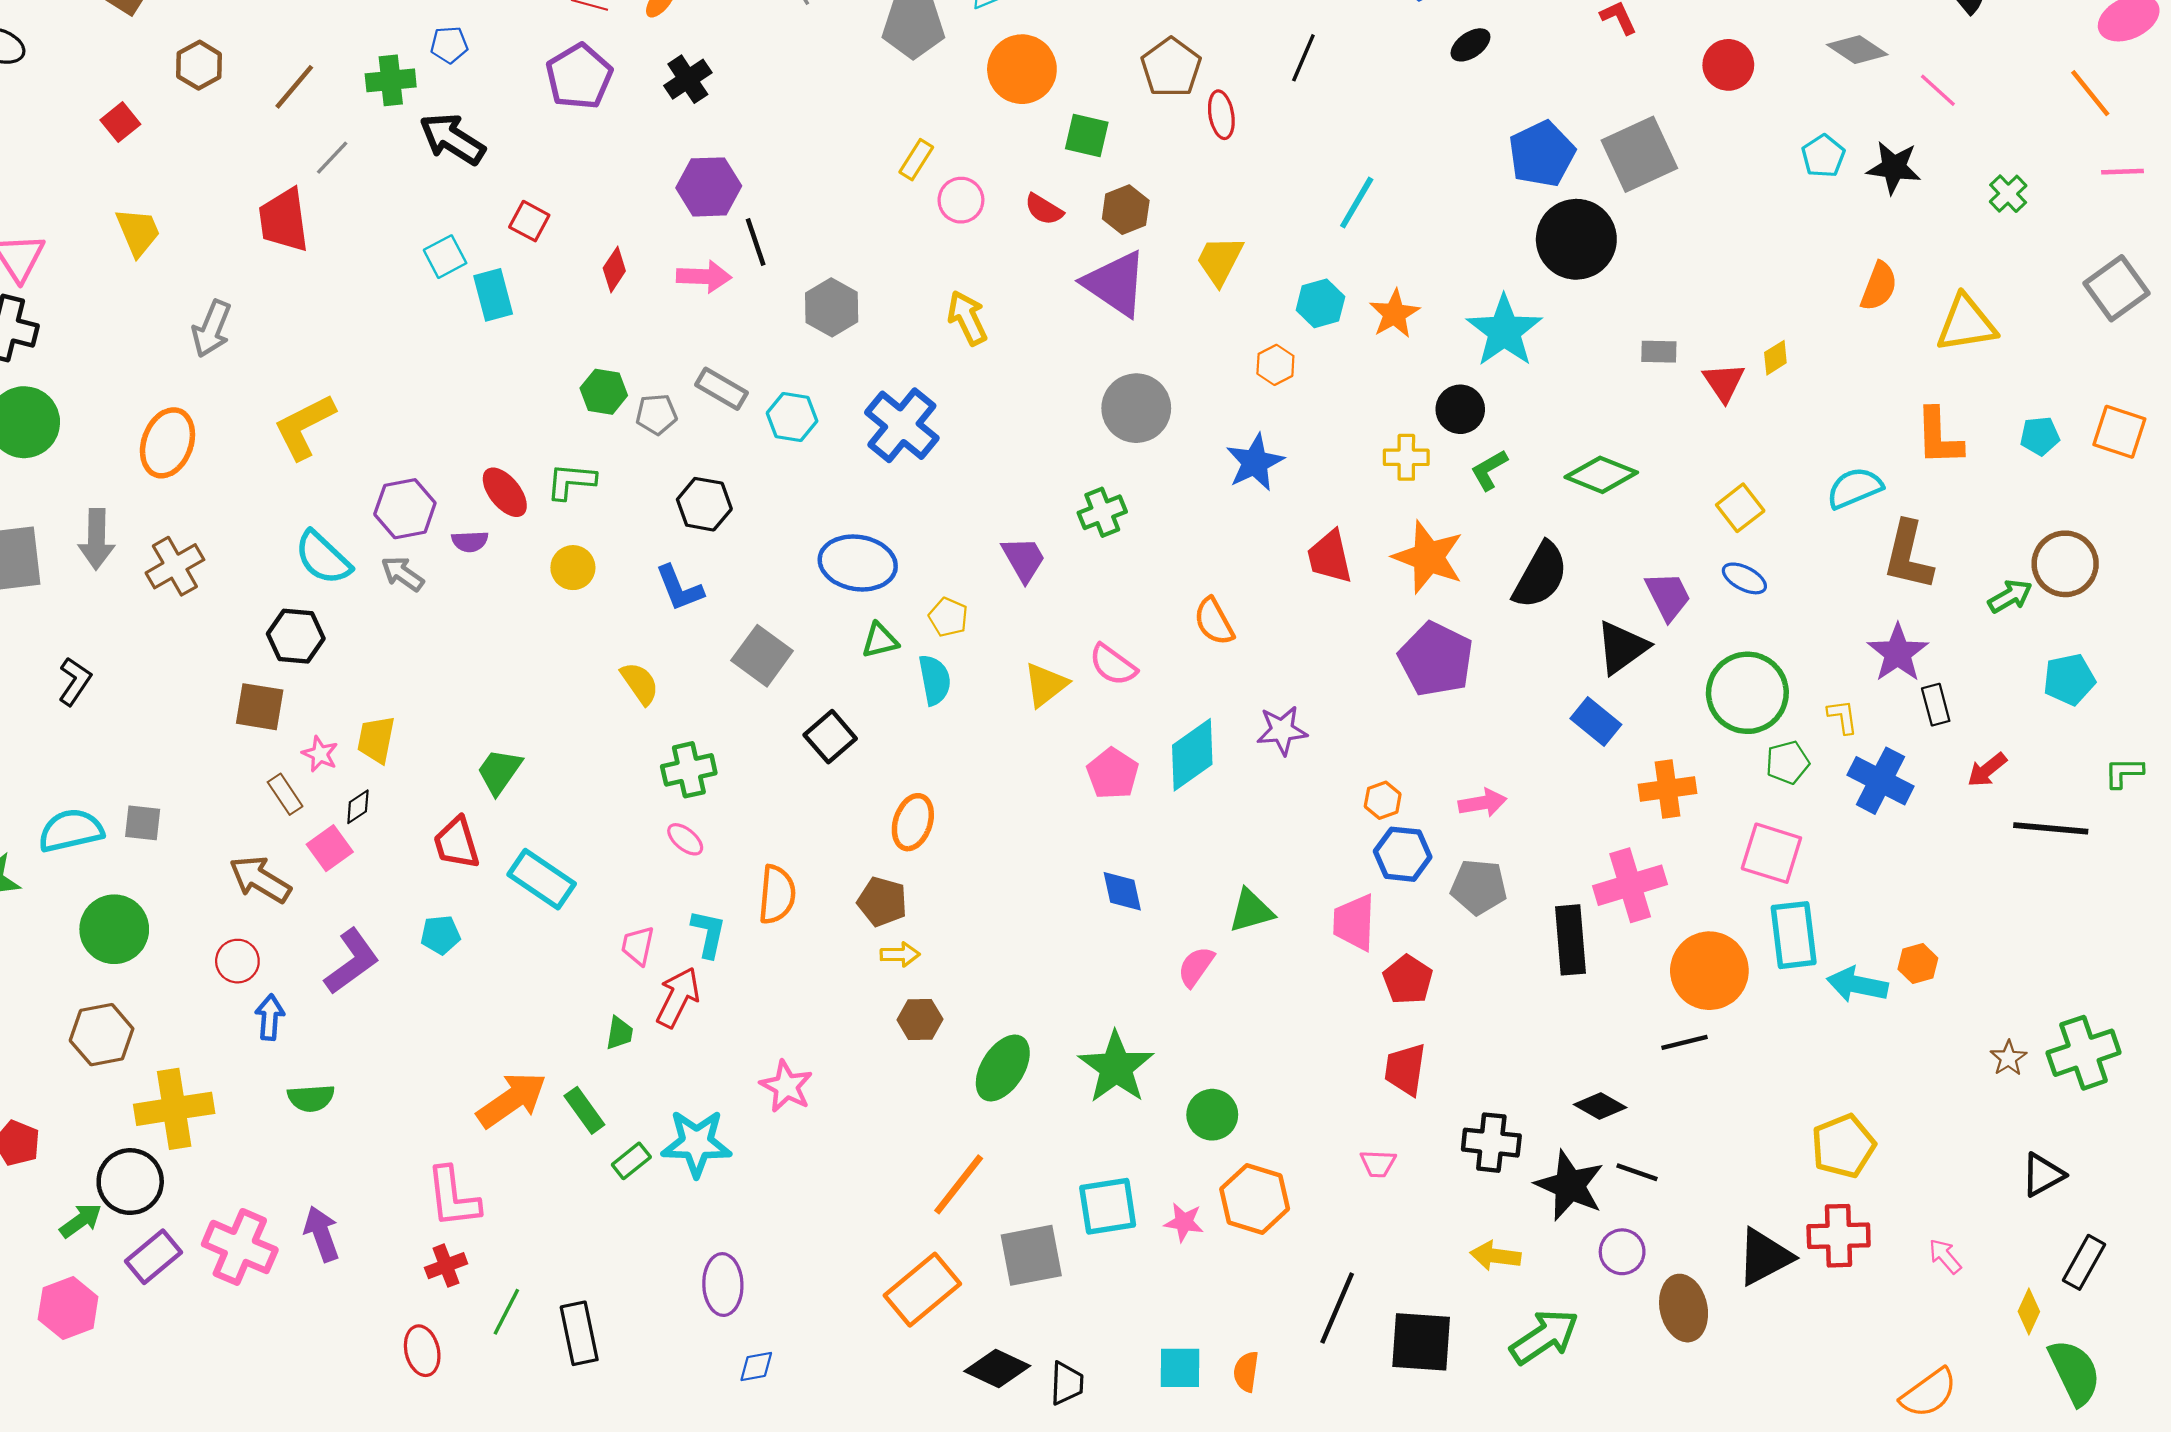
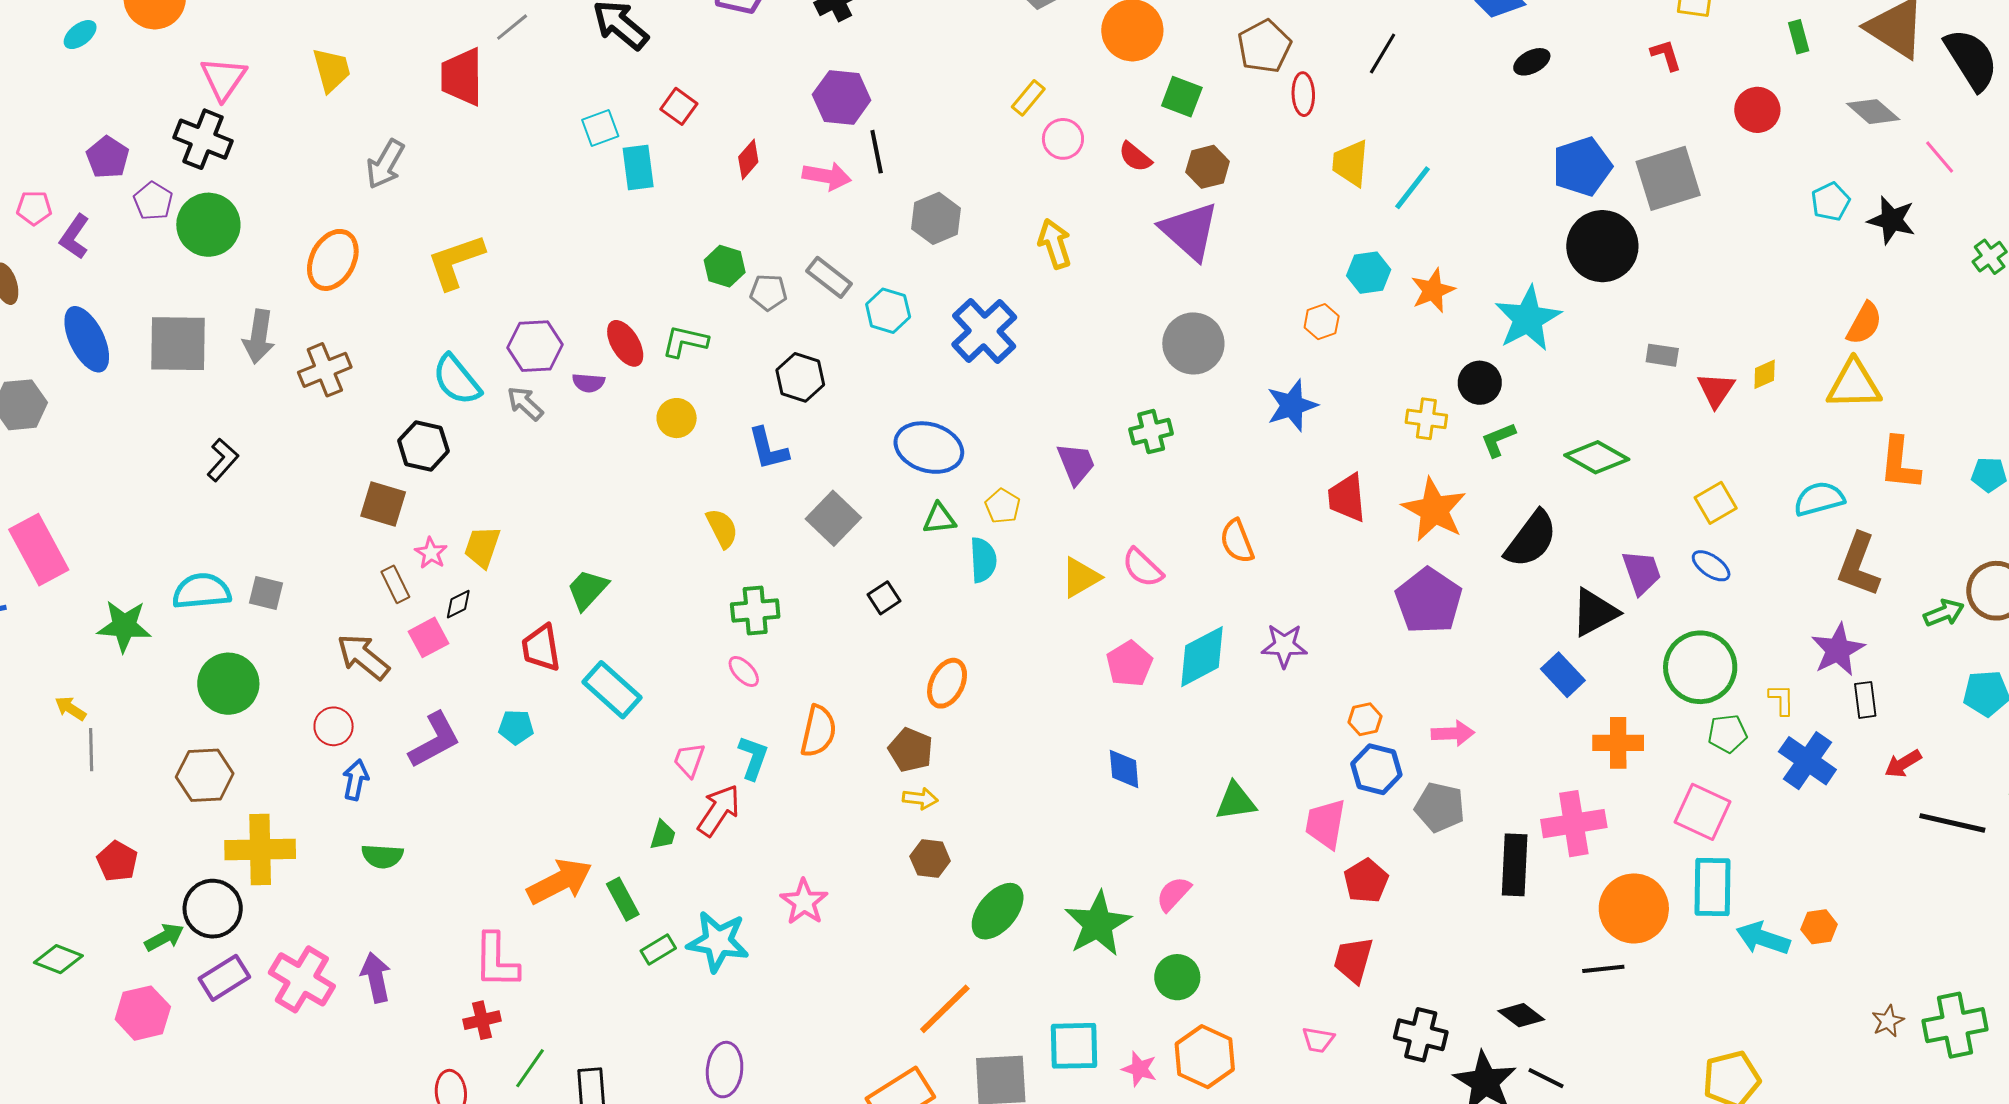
yellow trapezoid: (1220, 260) -> (1350, 163), moved, turned -30
yellow triangle: (1966, 324) -> (1854, 385), moved
black square: (830, 737) -> (884, 598), size x0.7
pink semicircle: (1196, 967) -> (1174, 894), moved

